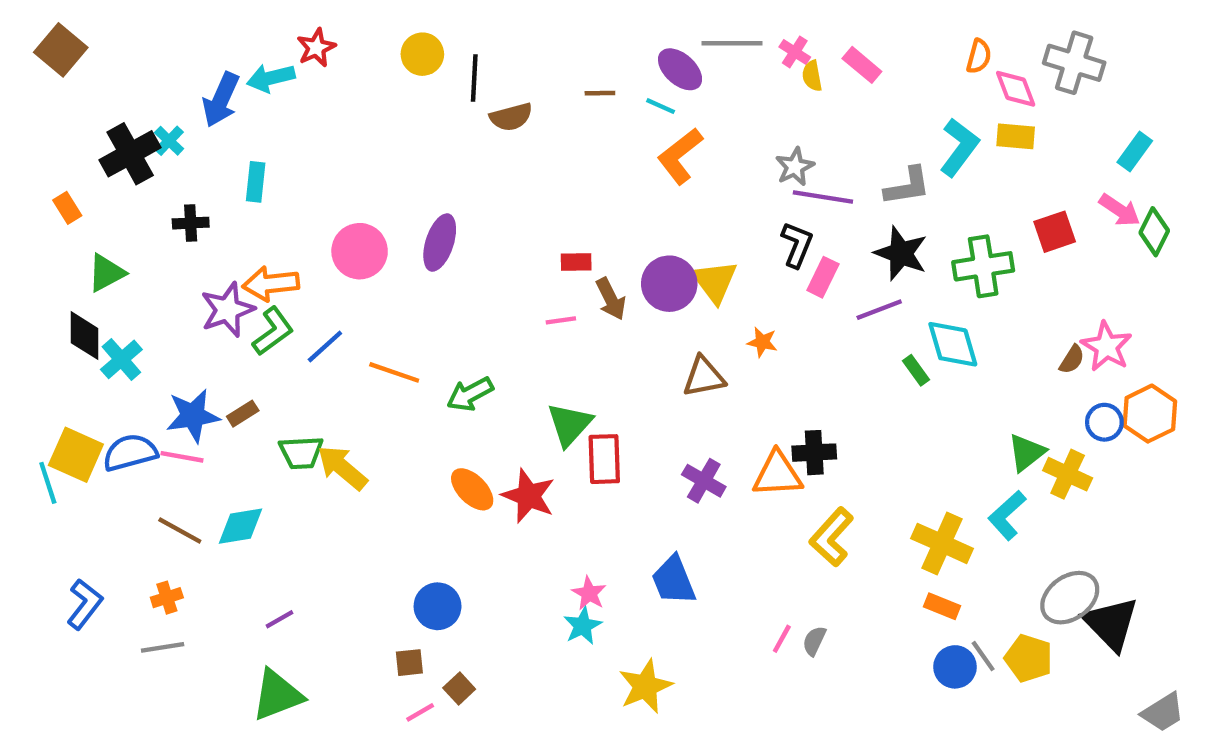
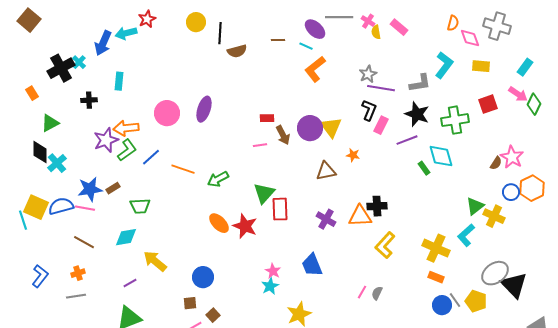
yellow rectangle: (1016, 136) -> (481, 66), moved
yellow arrow: (342, 468) -> (155, 261), moved
cyan diamond: (240, 526) -> (126, 237), moved

